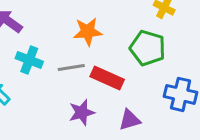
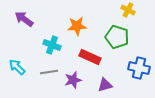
cyan cross: (29, 60) -> (52, 45), moved
gray line: (71, 67) -> (49, 72), moved

